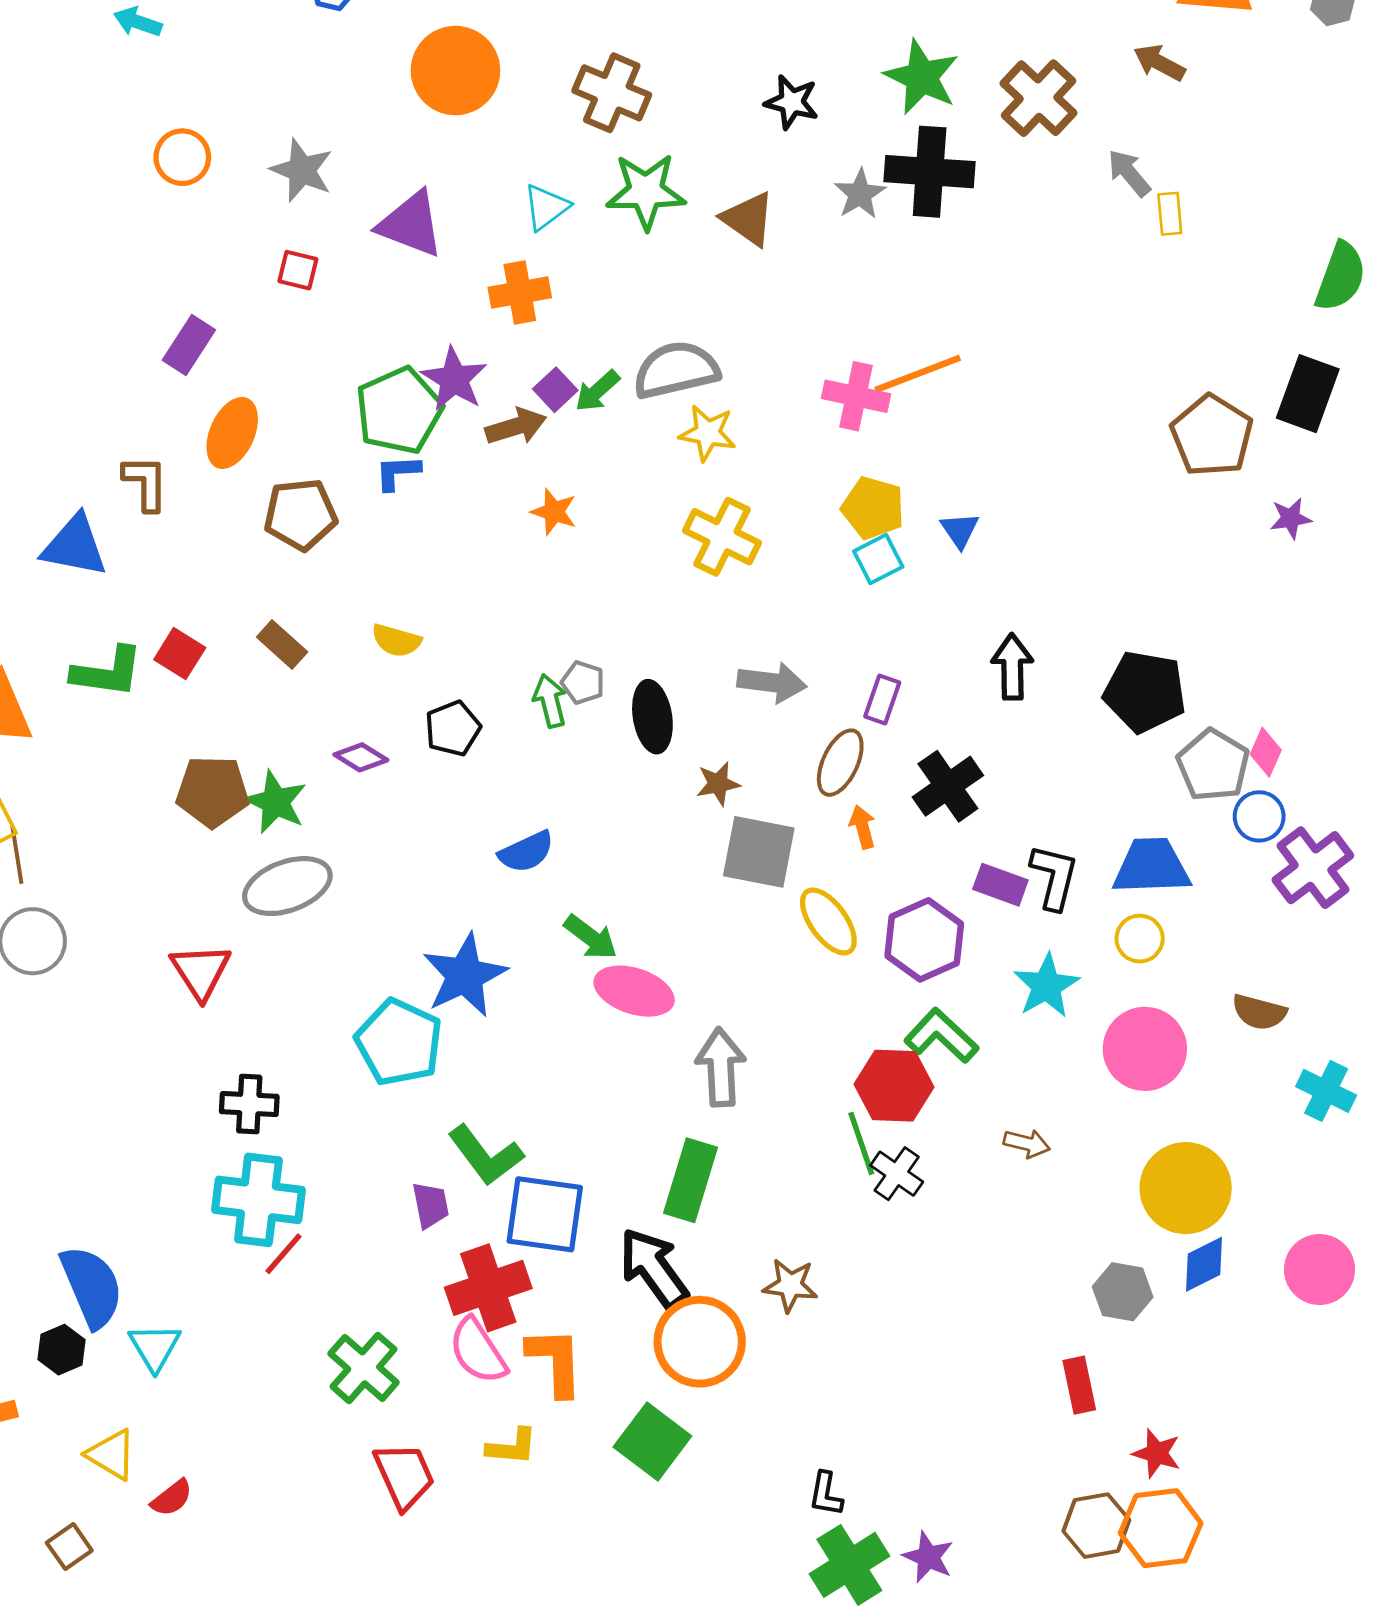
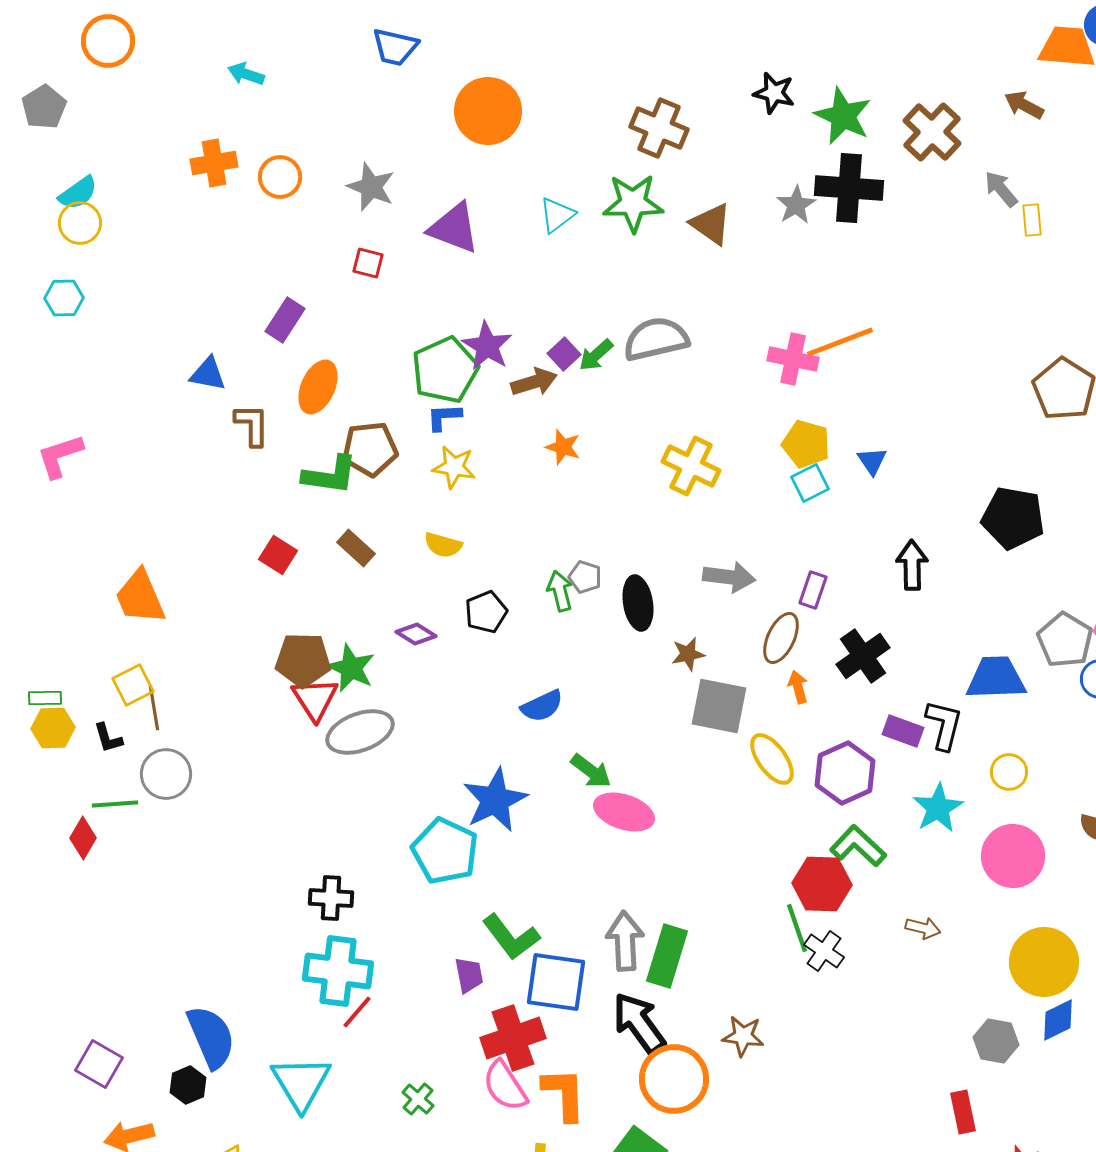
brown cross: (612, 93) -> (659, 128), moved
black star: (792, 102) -> (774, 93), moved
orange cross: (520, 292) -> (214, 163), moved
yellow star: (708, 433) -> (454, 467), moved
blue triangle: (75, 546) -> (208, 374), moved, size x0.7
green L-shape: (107, 672) -> (330, 475), moved
black pentagon: (1145, 692) -> (1013, 518), moved
blue trapezoid: (1151, 866) -> (996, 678), moved
red triangle: (201, 971) -> (315, 699), moved
gray arrow: (721, 1067) -> (625, 941), moved
cyan triangle: (155, 1347) -> (301, 1083), moved, size x1.5
green cross: (364, 1368) -> (418, 1099), size x0.6

